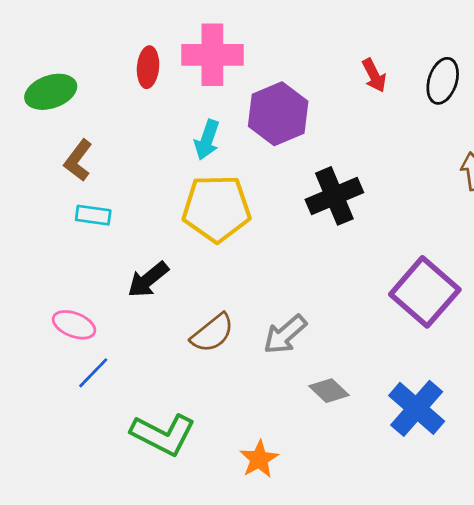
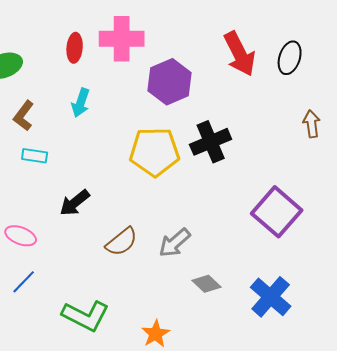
red arrow: (374, 75) -> (240, 54), size x1.8
cyan arrow: (207, 140) -> (81, 103), moved
yellow pentagon: (217, 208) -> (155, 152), moved
blue line: (93, 373) -> (24, 282), moved

